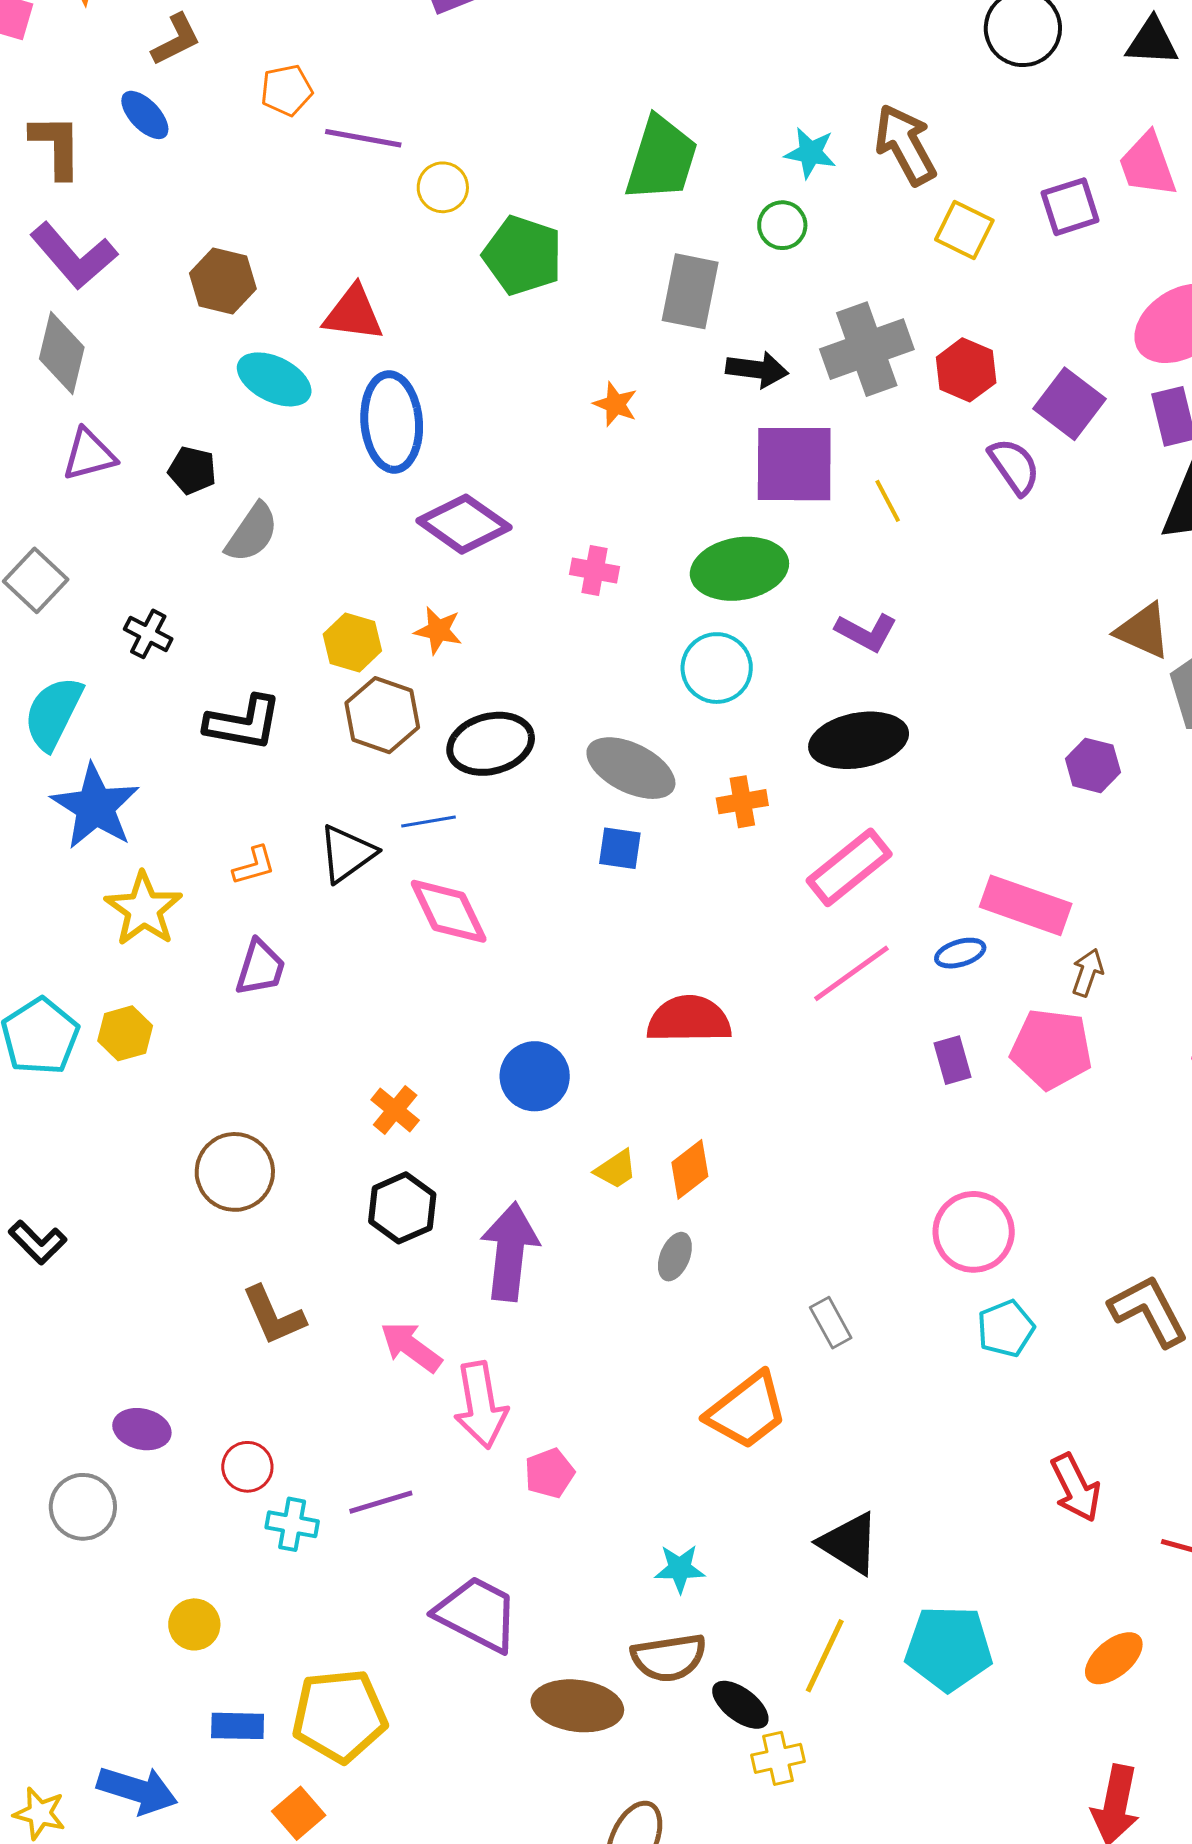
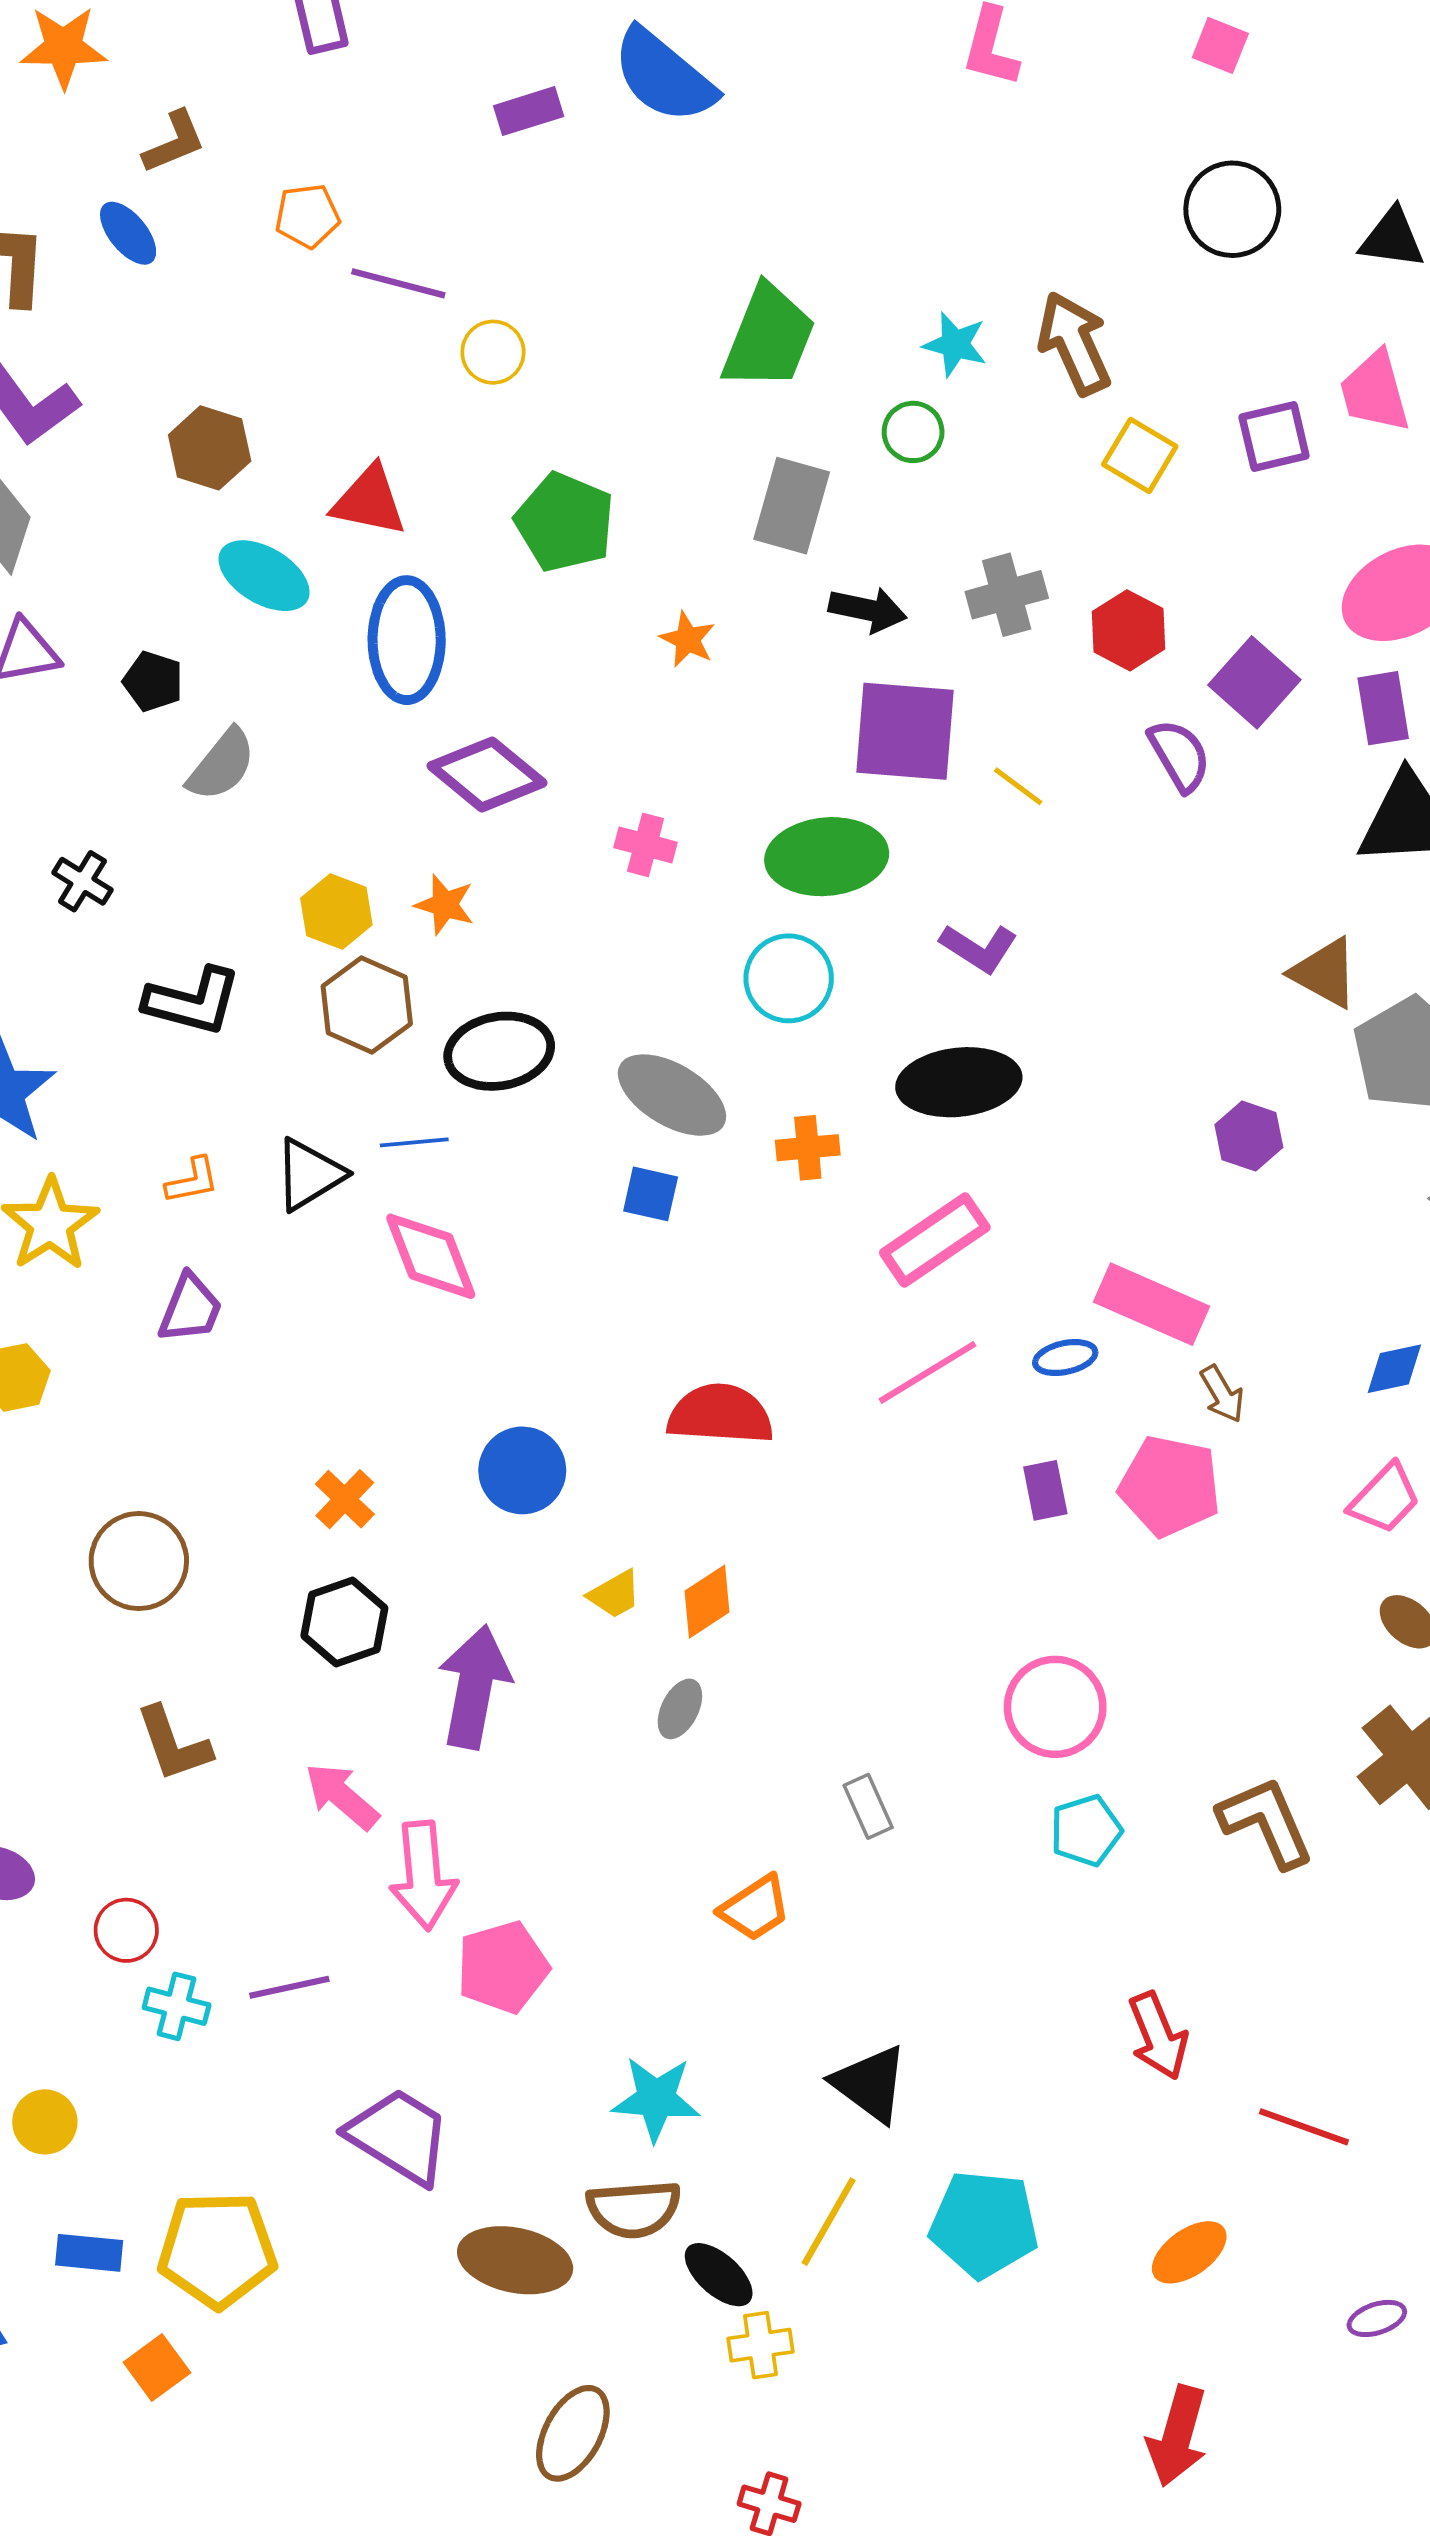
green pentagon: (523, 255) -> (565, 522), moved
gray cross: (867, 349) -> (1007, 595), size x0.7
yellow line: (888, 501) -> (1018, 786), turned -30
brown arrow: (1087, 973) -> (1222, 1394), turned 126
orange trapezoid: (747, 1411) -> (755, 1908), size x0.7
pink pentagon: (550, 1473) -> (503, 1967), size x1.5
cyan star: (680, 1569) -> (656, 2099), size x1.4

